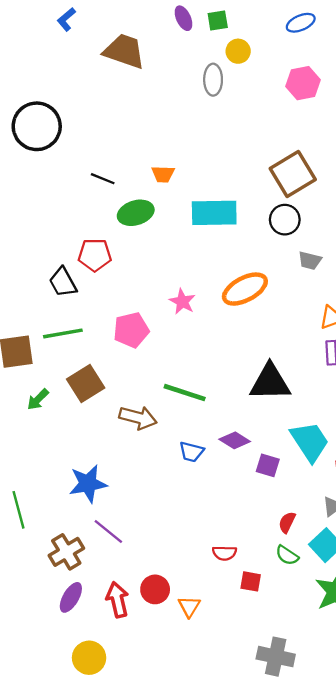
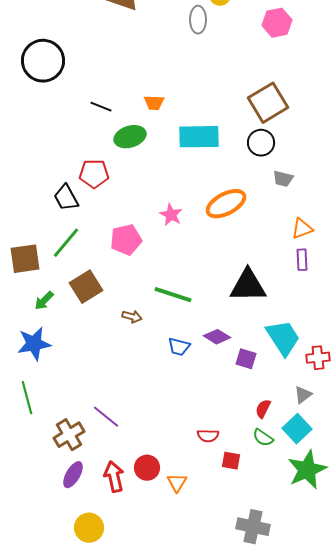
green line: (63, 333) -> (66, 243), turned -40
brown arrow: (138, 418) -> (132, 317), size x0.6
blue star: (88, 484) -> (34, 344), moved

